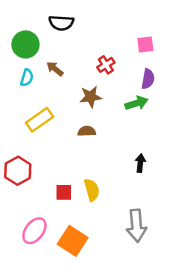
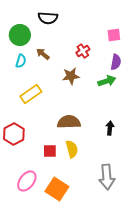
brown semicircle: (87, 131) -> (69, 122), moved, size x1.6

